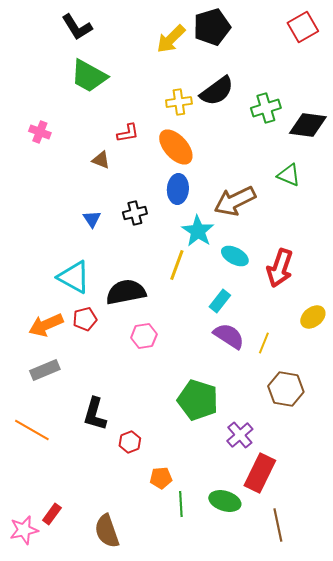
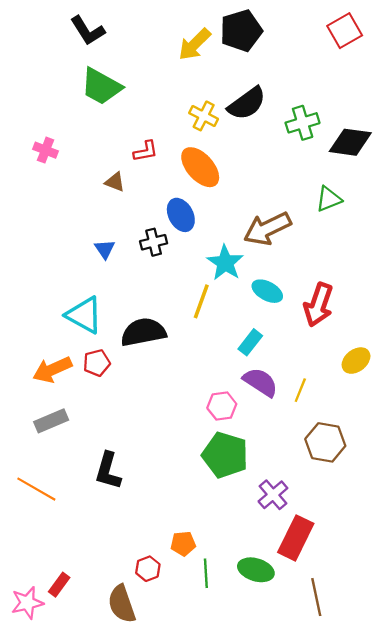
yellow cross: (179, 102) -> (204, 116), turned 35
green triangle: (289, 175) -> (329, 199), turned -45
blue ellipse: (178, 189) -> (181, 215), moved, turned -32
pink hexagon: (144, 336) -> (222, 406), moved
red hexagon: (130, 442) -> (148, 569), moved

